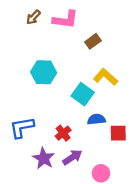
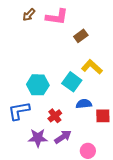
cyan hexagon: (44, 72) -> (38, 85), moved
purple star: (44, 158) -> (38, 138), turned -30

